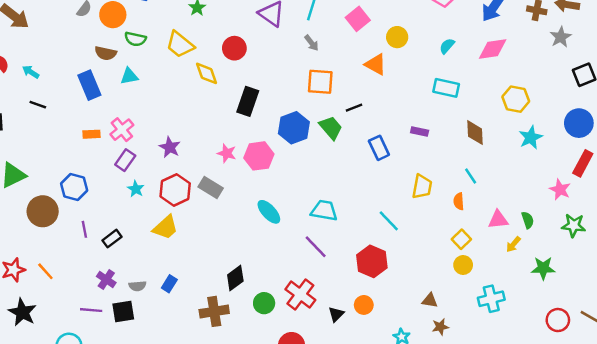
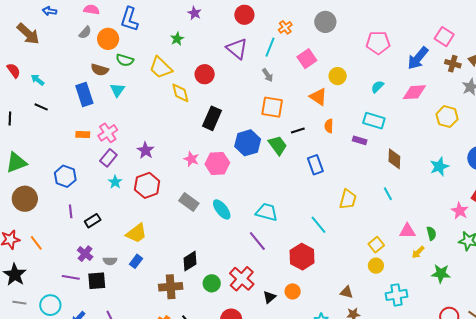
cyan triangle: (129, 76) -> (117, 90), turned -49
yellow hexagon: (516, 99) -> (447, 117), moved
purple rectangle: (420, 131) -> (360, 140), moved
gray rectangle: (211, 188) -> (189, 202), moved
orange semicircle: (459, 201) -> (329, 126), moved
brown circle: (43, 211) -> (25, 199), moved
yellow trapezoid: (165, 227) -> (136, 233), moved

